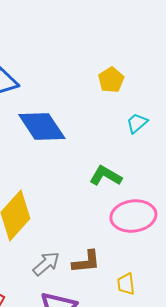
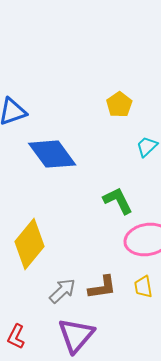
green L-shape: (106, 176) -> (118, 201), turned 36
yellow trapezoid: (126, 284) -> (143, 287), moved

